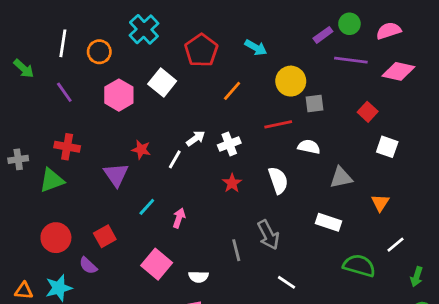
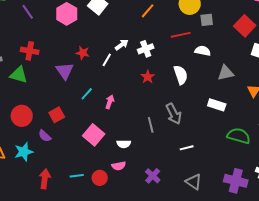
red square: (368, 112) -> (245, 26), size x1.5
green triangle: (52, 180) -> (19, 75), turned 36
white line: (287, 282) -> (187, 148), turned -48

